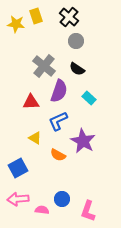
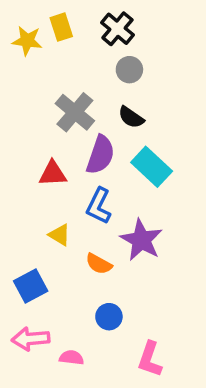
cyan rectangle: (89, 98) -> (152, 167), size x1.6
blue L-shape: (58, 121) -> (99, 206), turned -40
blue circle: (62, 199) -> (109, 317), moved

